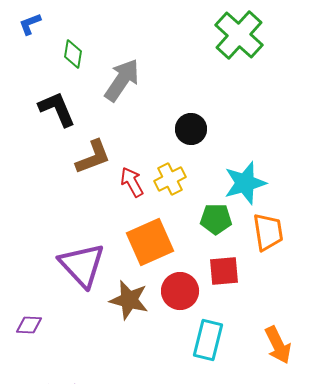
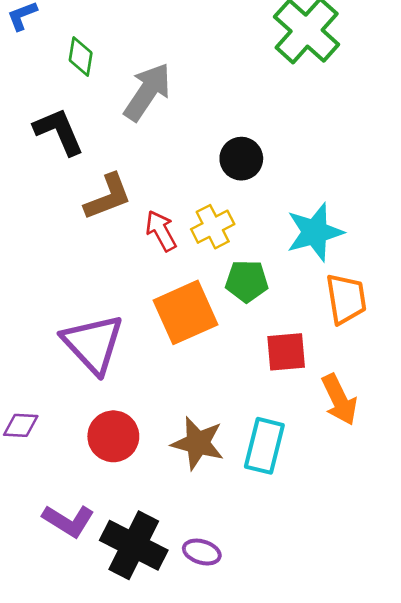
green pentagon: (216, 219) -> (247, 281), moved
red circle: (180, 291) -> (113, 436), moved
brown star: (129, 300) -> (198, 443), moved
orange arrow: (278, 345) -> (339, 400), moved

